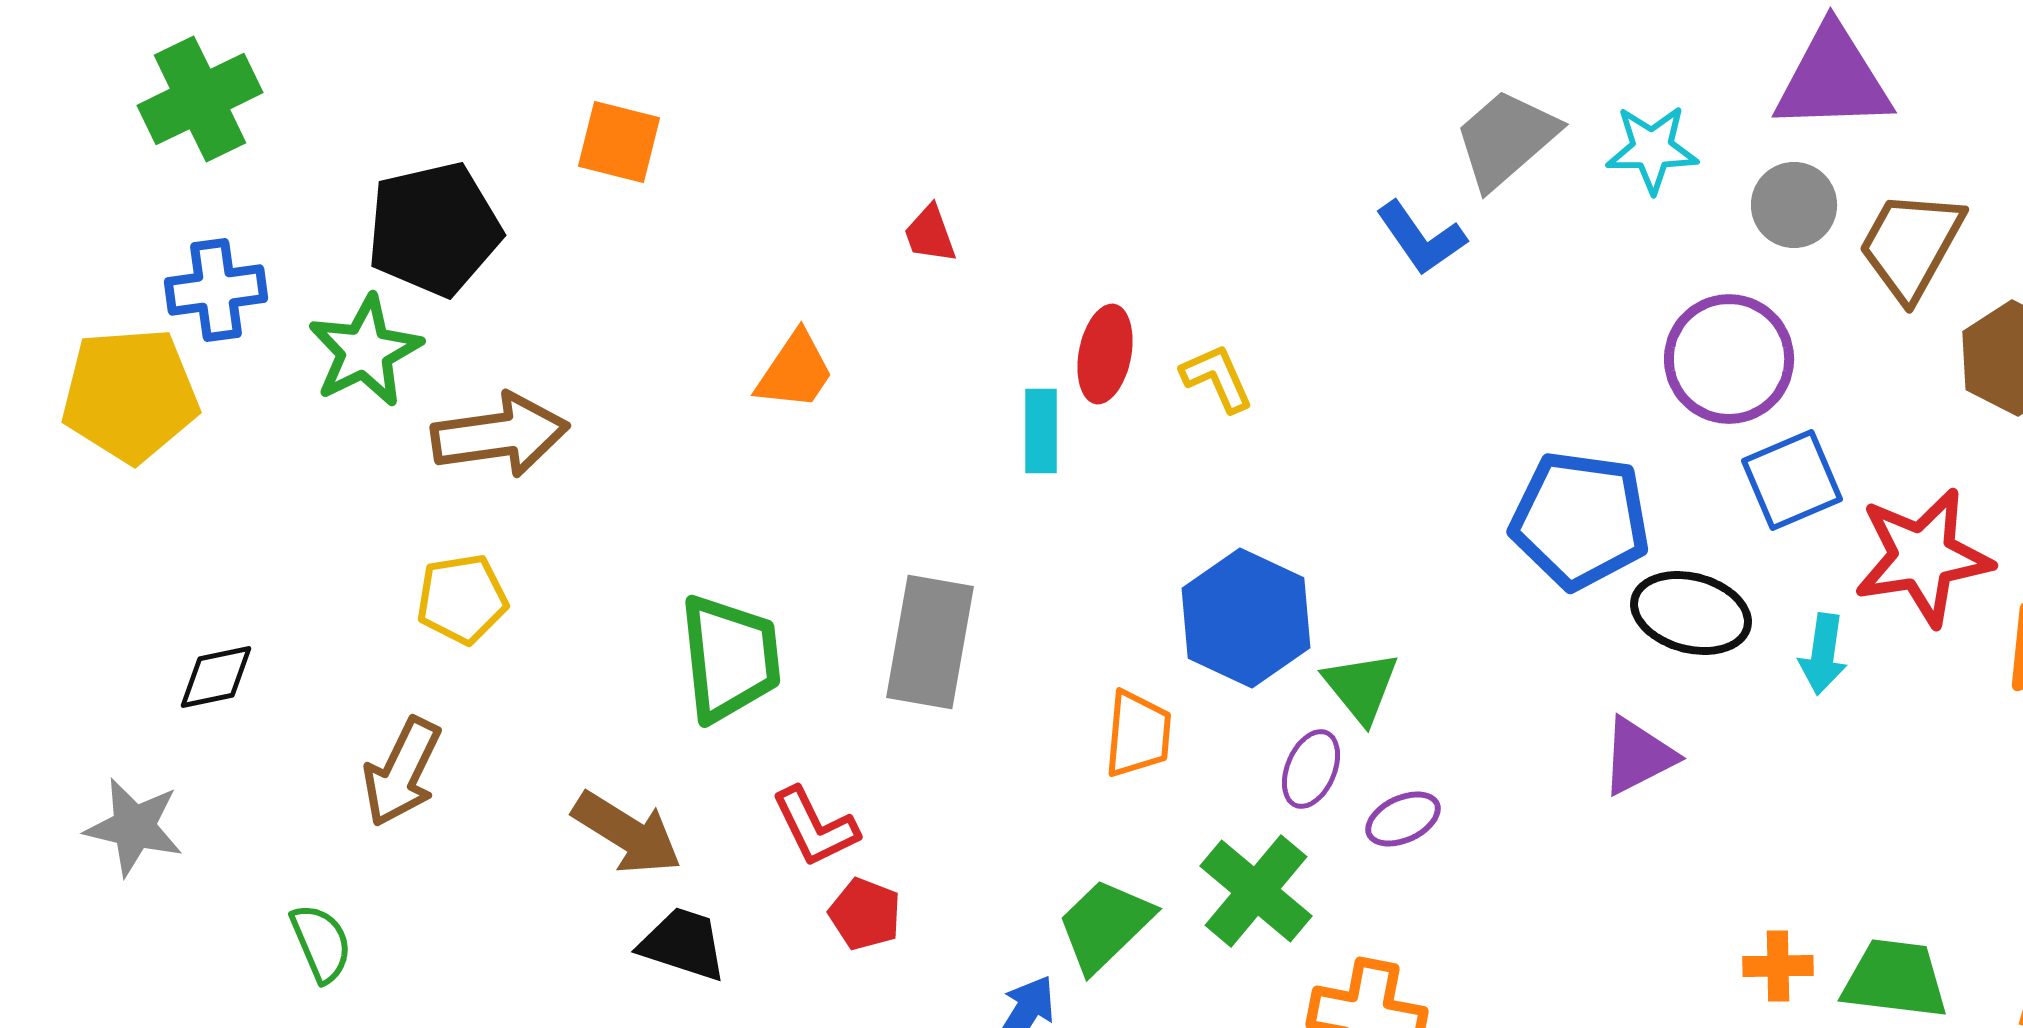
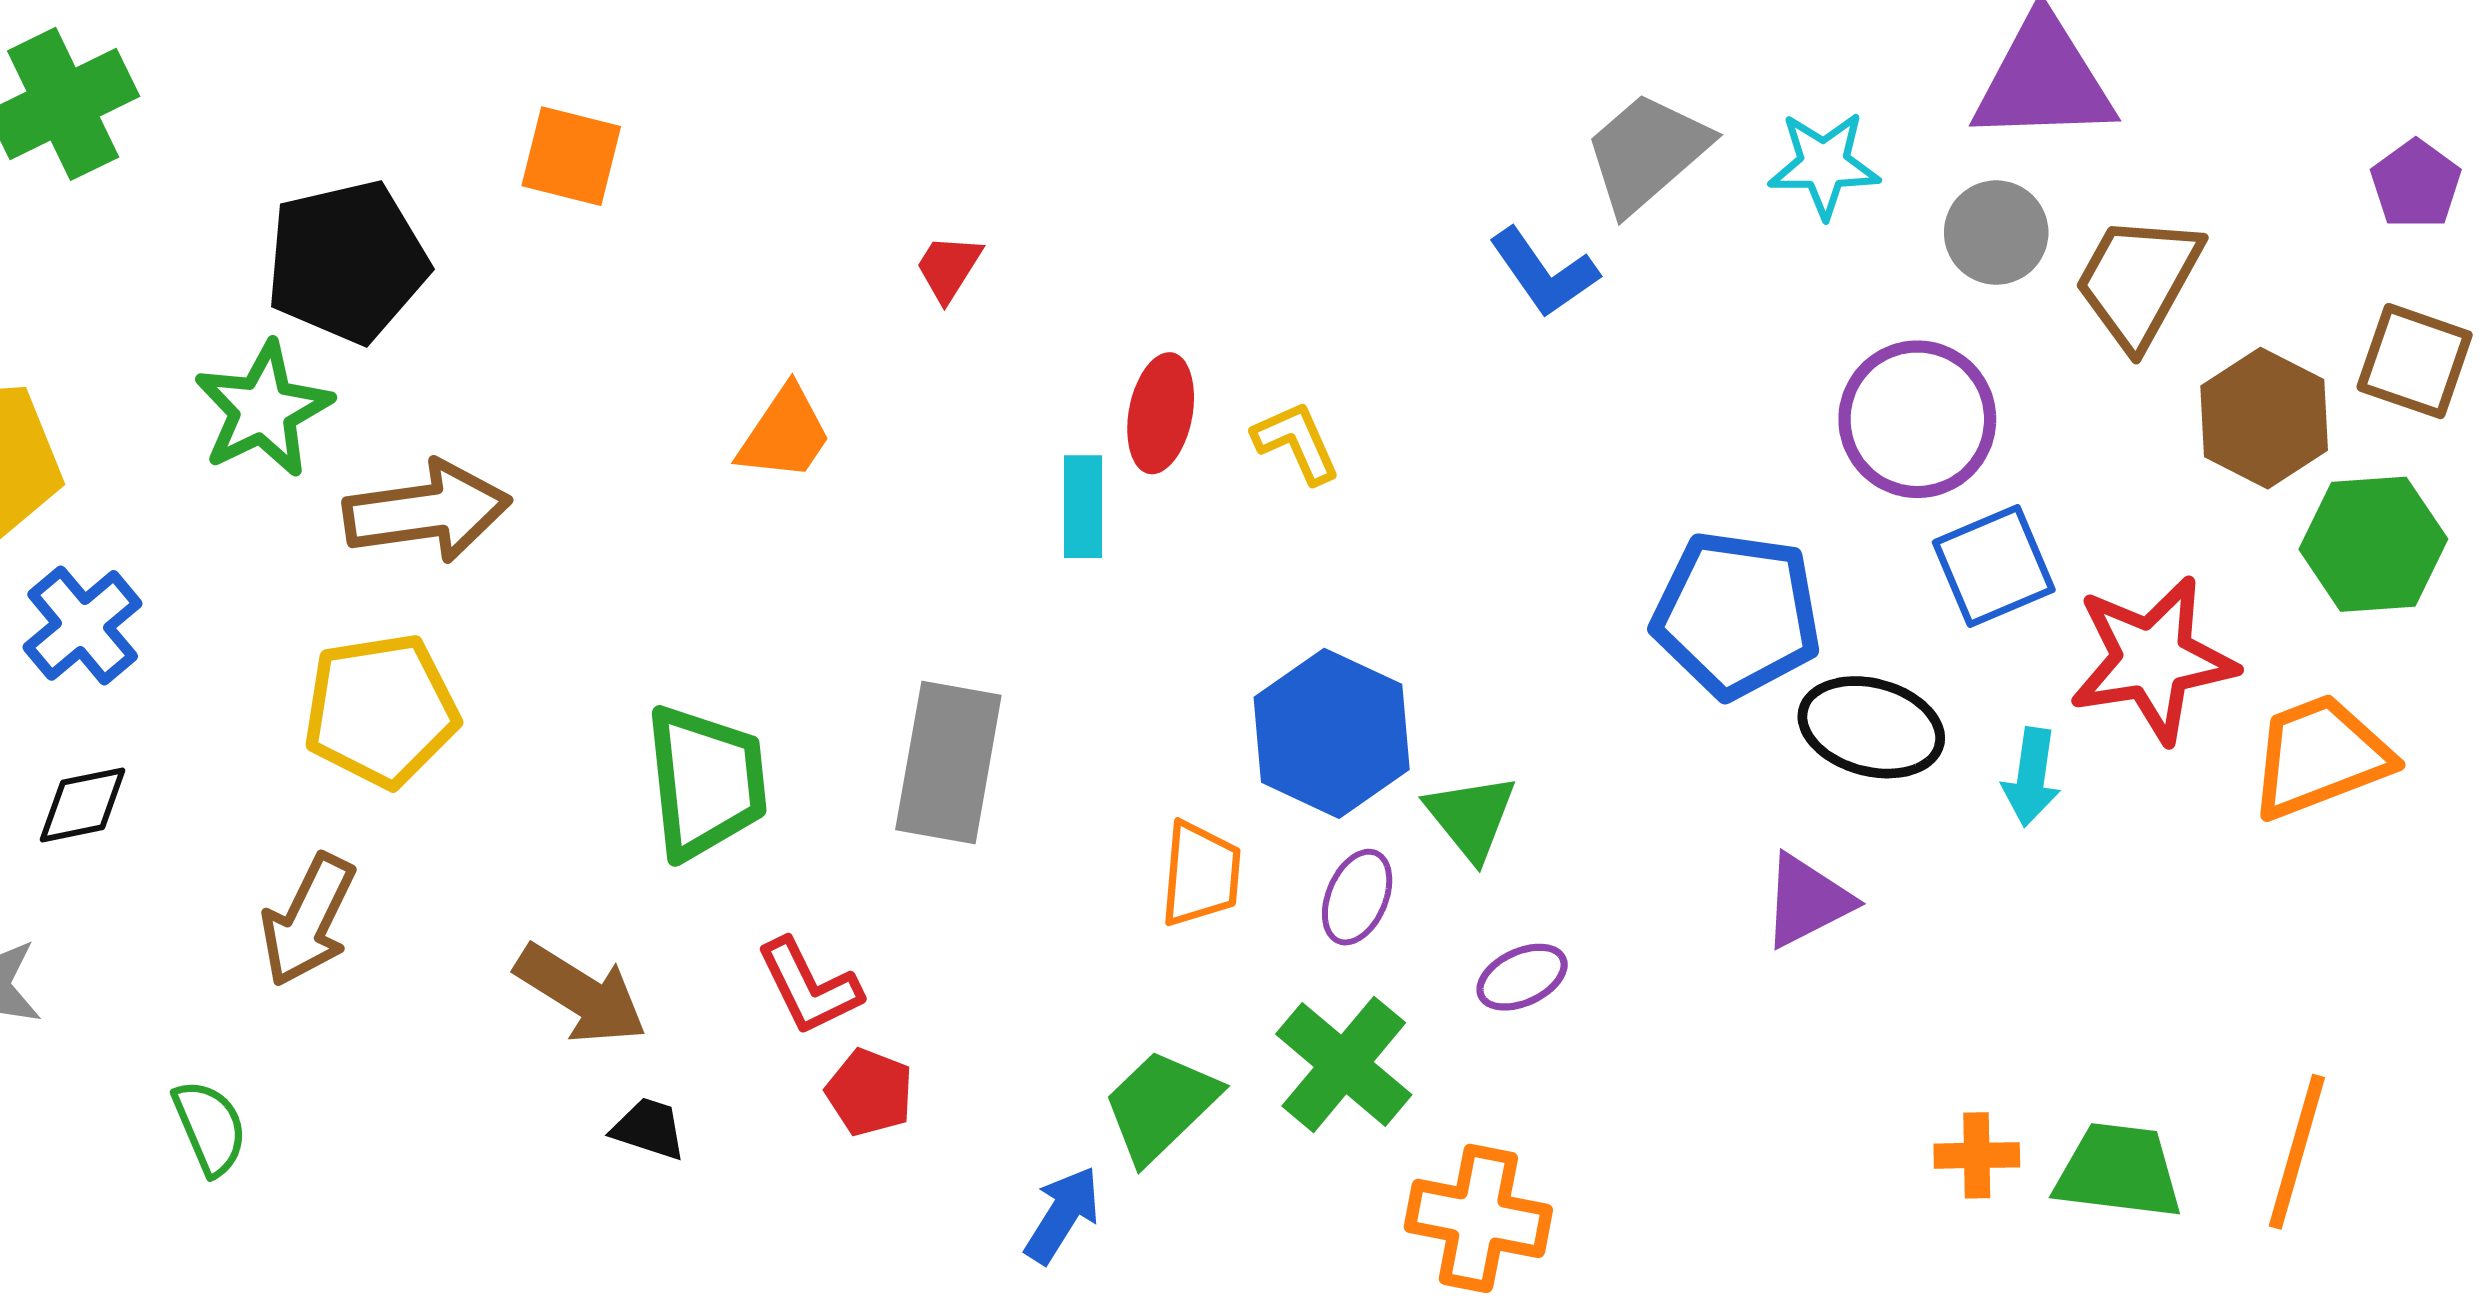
red trapezoid: (930, 234) -> (948, 268), turned 52
blue cross: (216, 290) -> (83, 625), moved, turned -32
yellow pentagon: (462, 599) -> (381, 710), size x1.4
purple ellipse: (1311, 769) -> (1357, 897), moved
black trapezoid: (683, 944) -> (649, 1129), size x0.7

